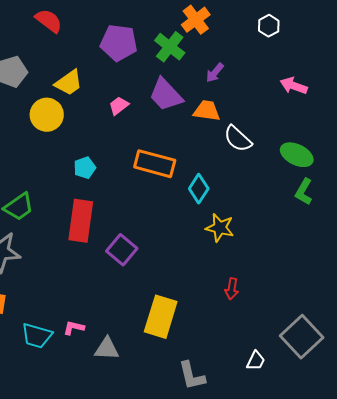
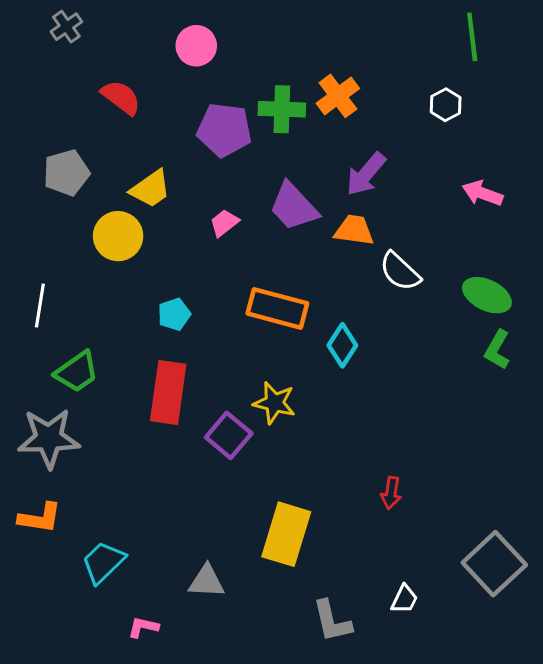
green cross: (170, 47) -> (282, 109), moved, turned -36
purple arrow: (215, 73) -> (366, 174), size x1.5
yellow star: (220, 228) -> (274, 403), moved
pink L-shape: (74, 328) -> (143, 627), moved
cyan trapezoid: (37, 336) -> (103, 562), turned 120
white trapezoid: (256, 361) -> (404, 599), moved

